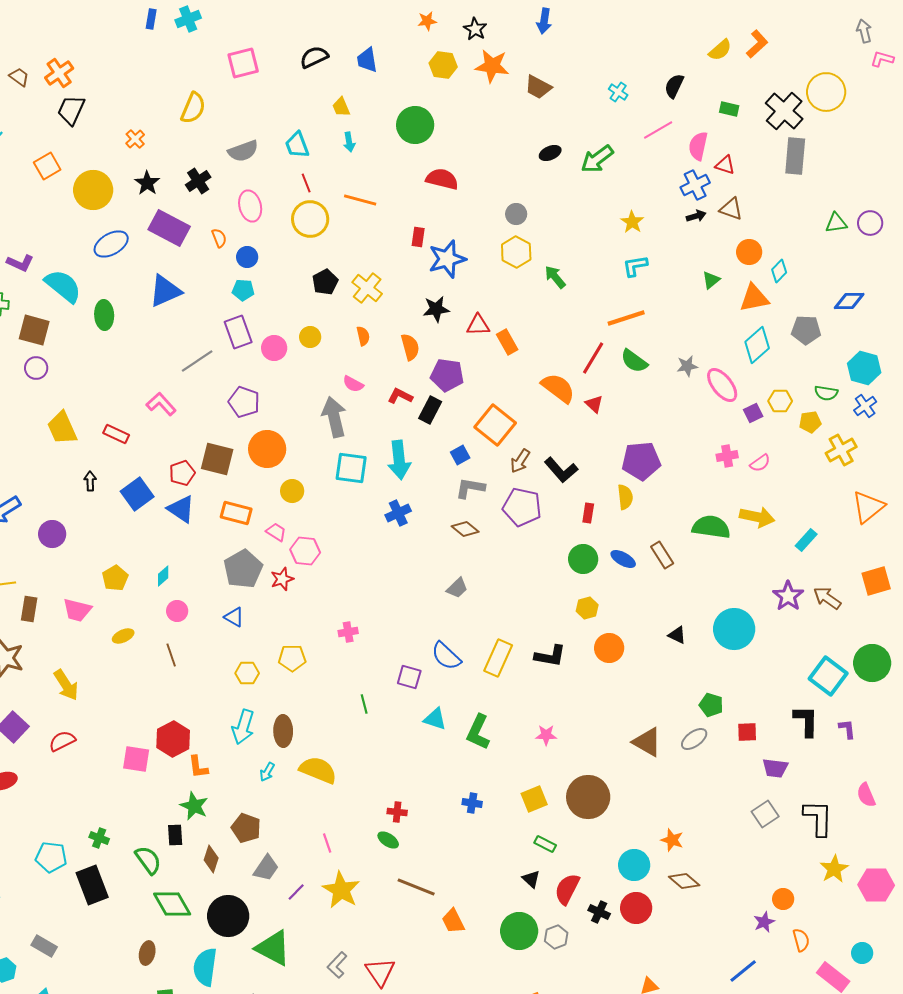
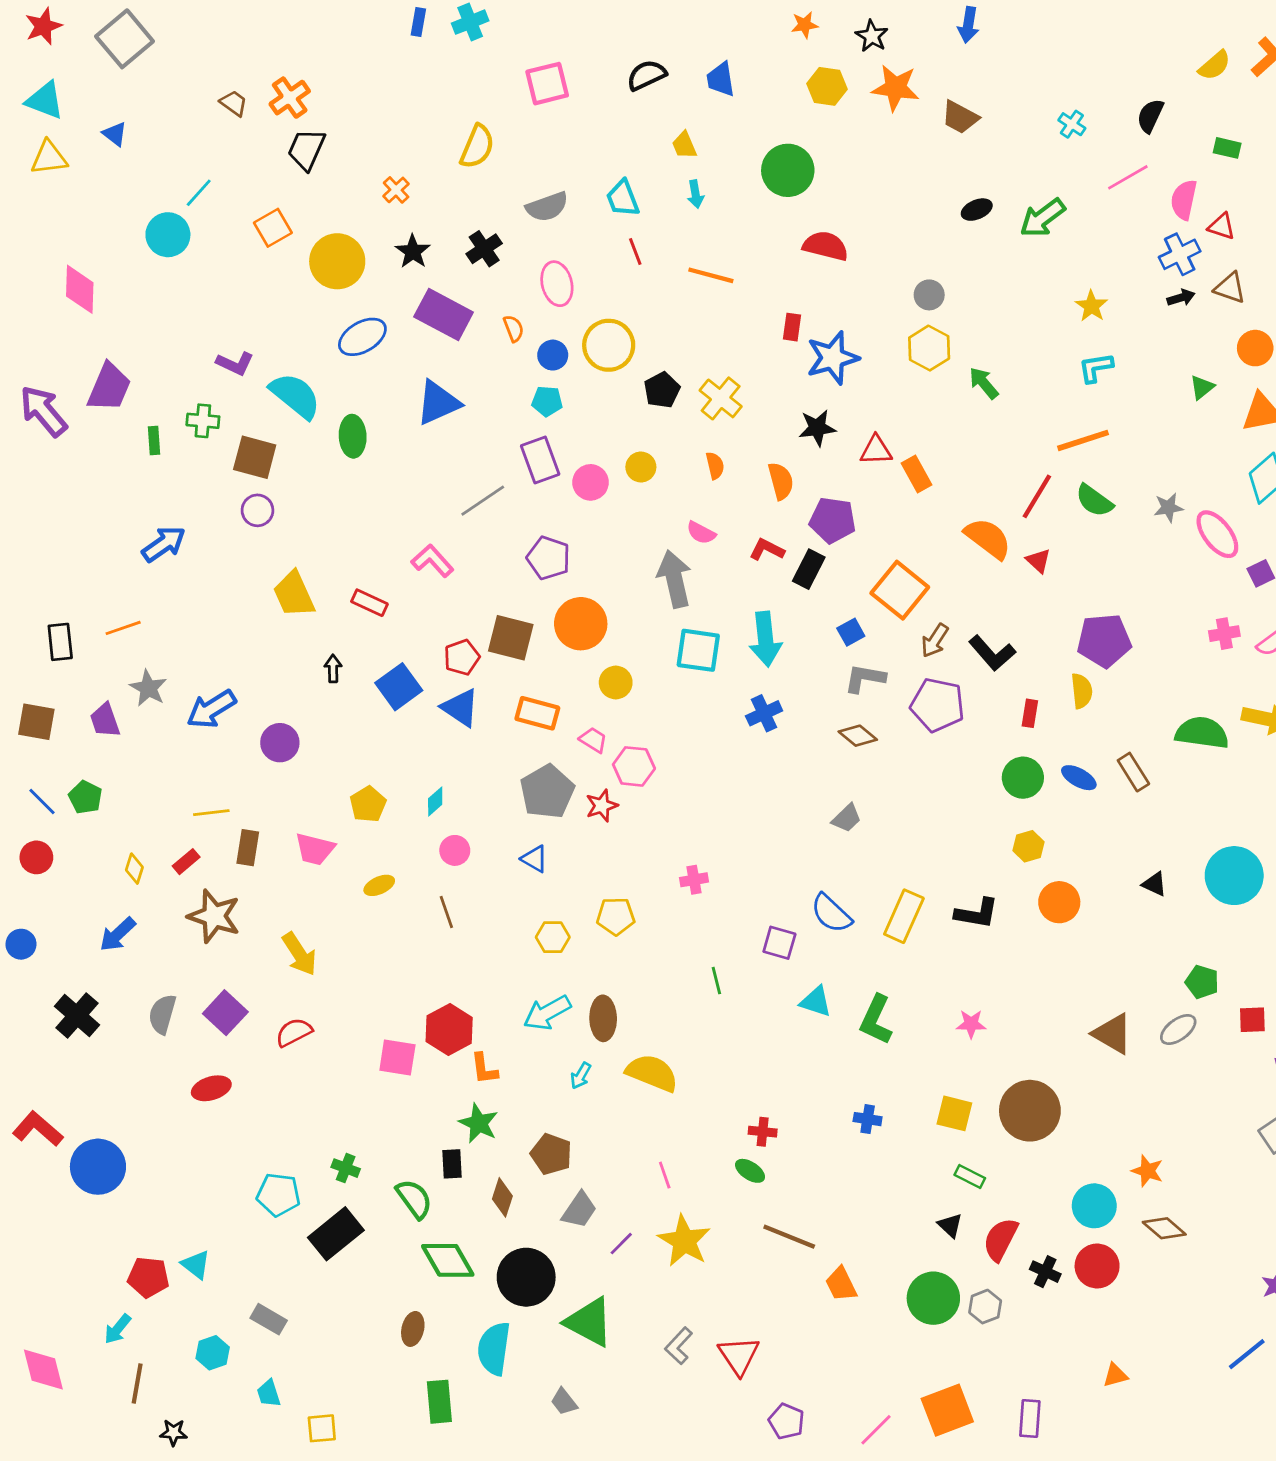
yellow circle: (310, 219) -> (609, 345), moved
cyan arrow: (243, 727) -> (547, 1013), turned 44
yellow square: (534, 799) -> (954, 1113), turned 36
black rectangle: (92, 885) -> (336, 1234), turned 72

